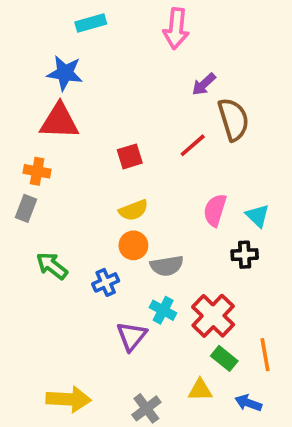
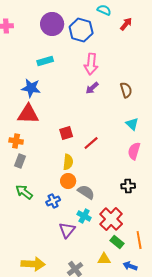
purple arrow: (204, 84) -> (92, 88), moved
brown semicircle: (233, 119) -> (126, 90), moved, size x0.7
red line: (193, 145) -> (91, 143), moved
gray rectangle: (26, 208) -> (20, 161), moved
yellow semicircle: (133, 210) -> (68, 162), turned -63
pink semicircle: (215, 210) -> (134, 151), moved
cyan triangle: (258, 216) -> (132, 124), moved
gray semicircle: (167, 266) -> (86, 192), turned -138

